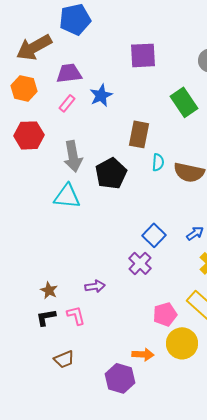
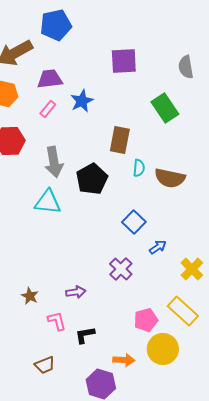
blue arrow: (195, 233) -> (158, 247), moved
blue square: (154, 235) -> (134, 222), moved
black L-shape: (46, 317) -> (85, 335), moved

